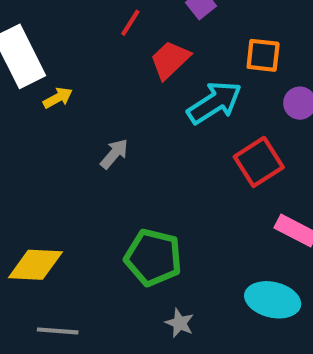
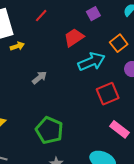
red line: (130, 23) -> (41, 16), moved
orange square: (263, 55) -> (119, 43), turned 36

